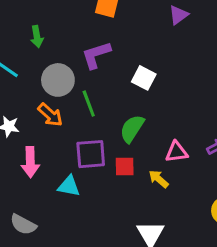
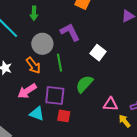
purple L-shape: (96, 55) -> (70, 32), turned 70
pink arrow: (30, 162) -> (27, 91), moved, turned 48
red square: (125, 167) -> (64, 116), moved
yellow arrow: (159, 179) -> (125, 121), moved

